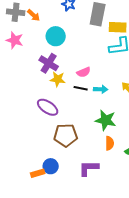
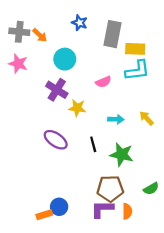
pink semicircle: (84, 72) -> (103, 82), moved
yellow star: (58, 79) -> (77, 108), moved
black line: (81, 88) -> (93, 144), moved, turned 64
brown pentagon: (66, 135) -> (110, 189), moved
orange semicircle: (110, 143) -> (127, 211), moved

